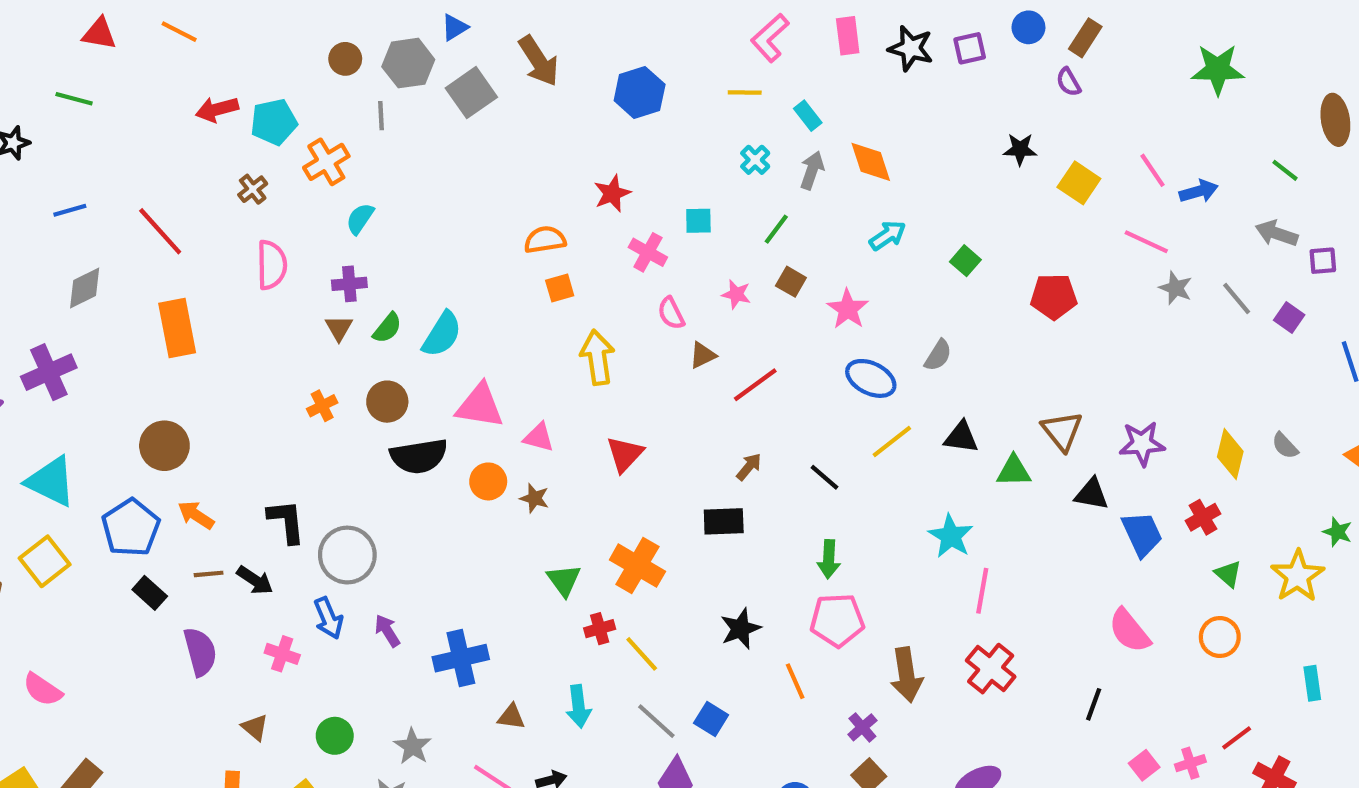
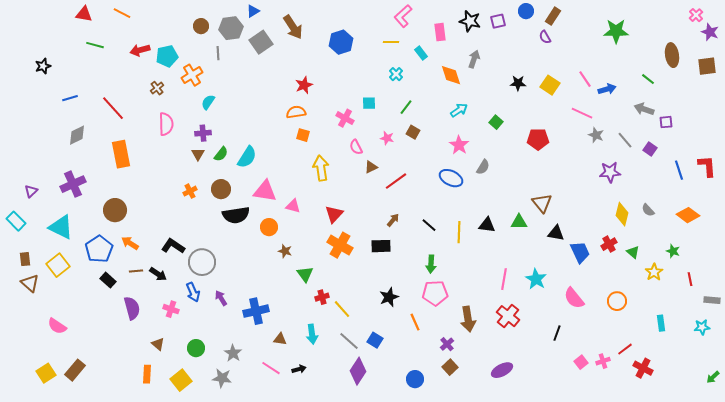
pink rectangle: (848, 36) -> (440, 32), moved
green line: (74, 99) -> (95, 45), moved
black star: (1020, 149) -> (518, 83), moved
gray arrow: (812, 170) -> (474, 59), moved
red star: (612, 193) -> (304, 85), moved
orange square: (560, 288) -> (303, 135), turned 32
pink star: (848, 309) -> (459, 145), moved
purple cross: (49, 372) -> (73, 184), moved
black triangle: (961, 437) -> (487, 225), moved
yellow line: (892, 441) -> (459, 232), moved, turned -50
purple star: (1142, 444) -> (610, 172), moved
brown star: (534, 498) -> (285, 251), moved
black L-shape: (286, 521) -> (173, 246), turned -50
cyan star: (951, 536) -> (536, 279), moved
orange cross: (637, 566) -> (340, 245), moved
green triangle: (1228, 574) -> (633, 252), moved
yellow star: (1298, 576) -> (654, 272), size x0.7

